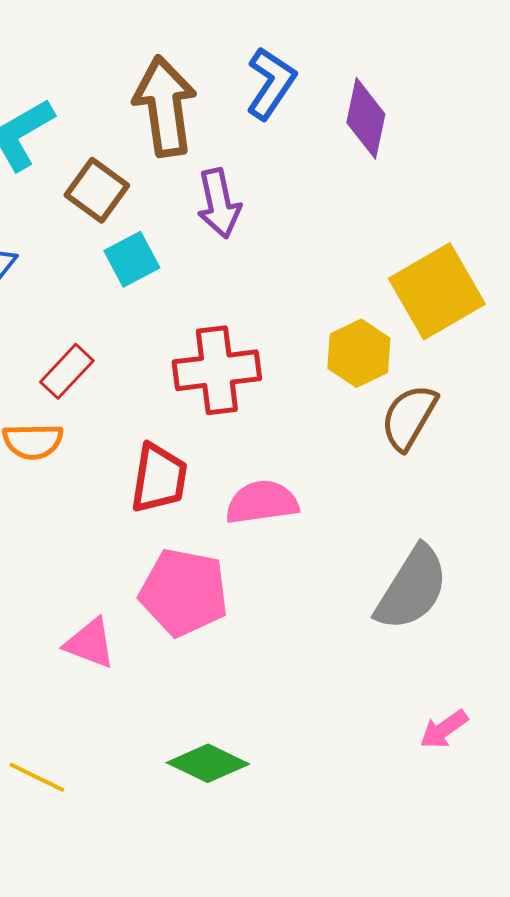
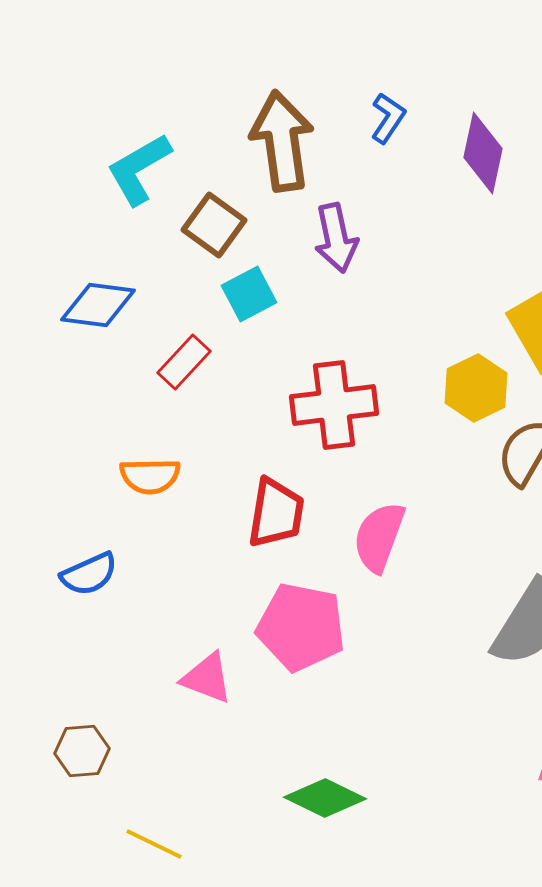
blue L-shape: (271, 83) -> (388, 118), size x0.7
red rectangle: (67, 371) -> (184, 362), moved
pink semicircle: (262, 502) -> (379, 537), turned -62
yellow line: (37, 777) -> (154, 844), moved

